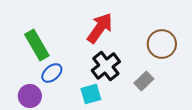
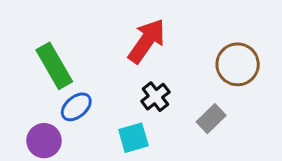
black cross: (106, 66) -> (155, 97), size x0.7

